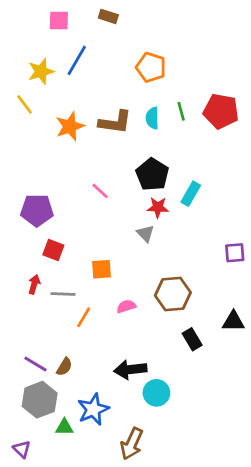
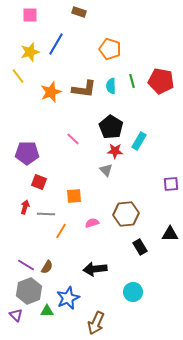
pink square: (59, 21) -> (30, 15), moved
cyan circle: (156, 393) -> (133, 292), moved
purple triangle: (22, 449) -> (16, 315), moved

